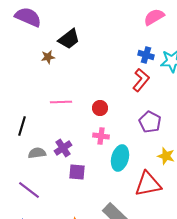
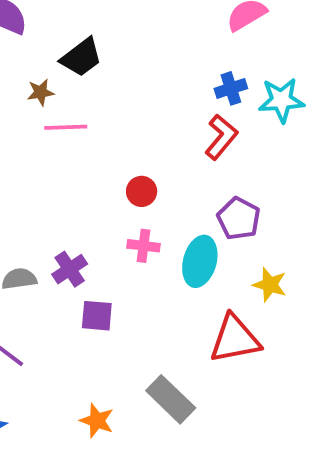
blue cross: (146, 55) -> (231, 88), turned -35
pink line: (61, 102) -> (66, 127), moved
cyan ellipse: (120, 158) -> (200, 261), moved

